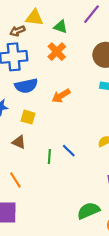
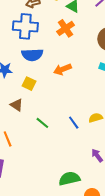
blue line: (69, 151) -> (74, 123), moved
green line: (49, 156) -> (42, 123), turned -64

